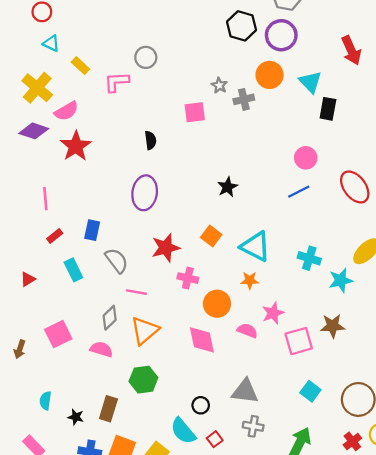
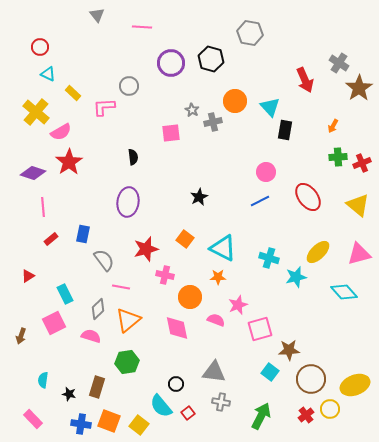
purple circle: (281, 35) -> (171, 63), moved
purple diamond: (34, 131) -> (33, 173), moved
cyan rectangle: (73, 270) -> (65, 294), moved
brown star: (333, 326) -> (289, 350), moved

